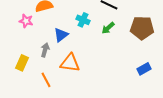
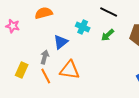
pink star: (26, 21) -> (13, 26), moved
orange line: (46, 80) -> (46, 76), moved

